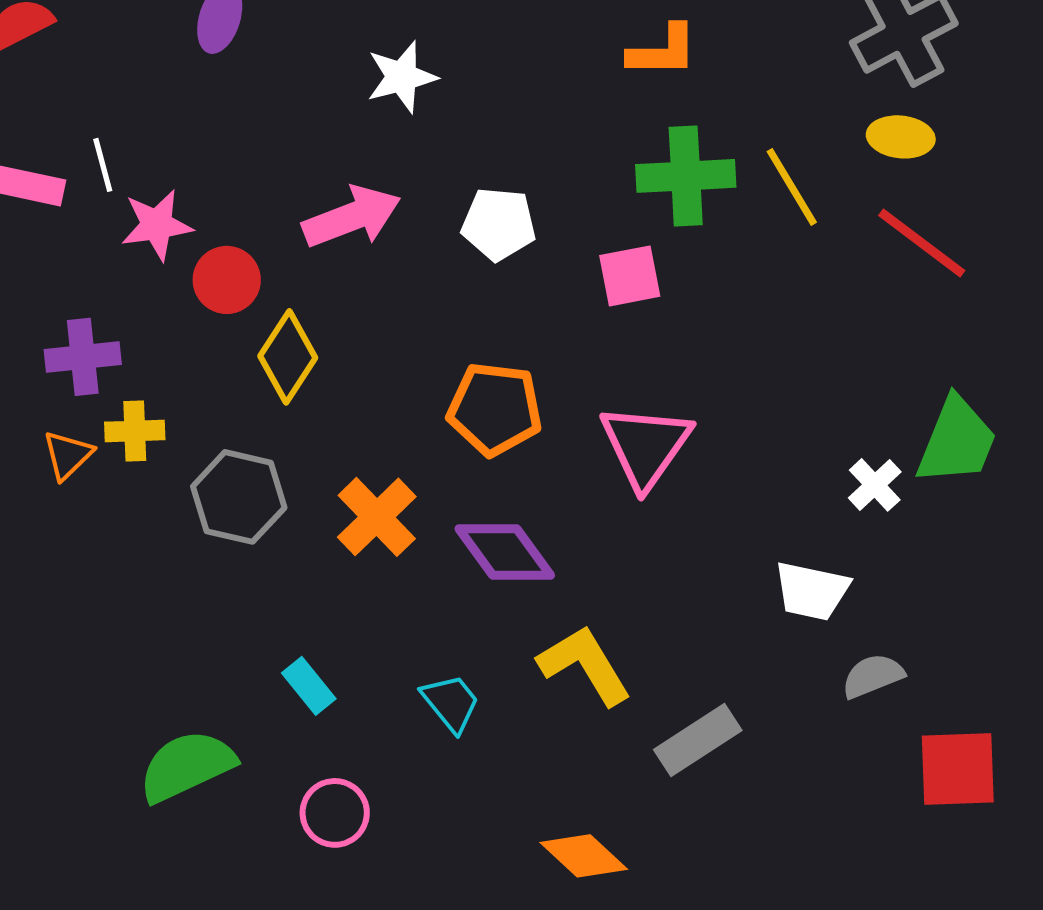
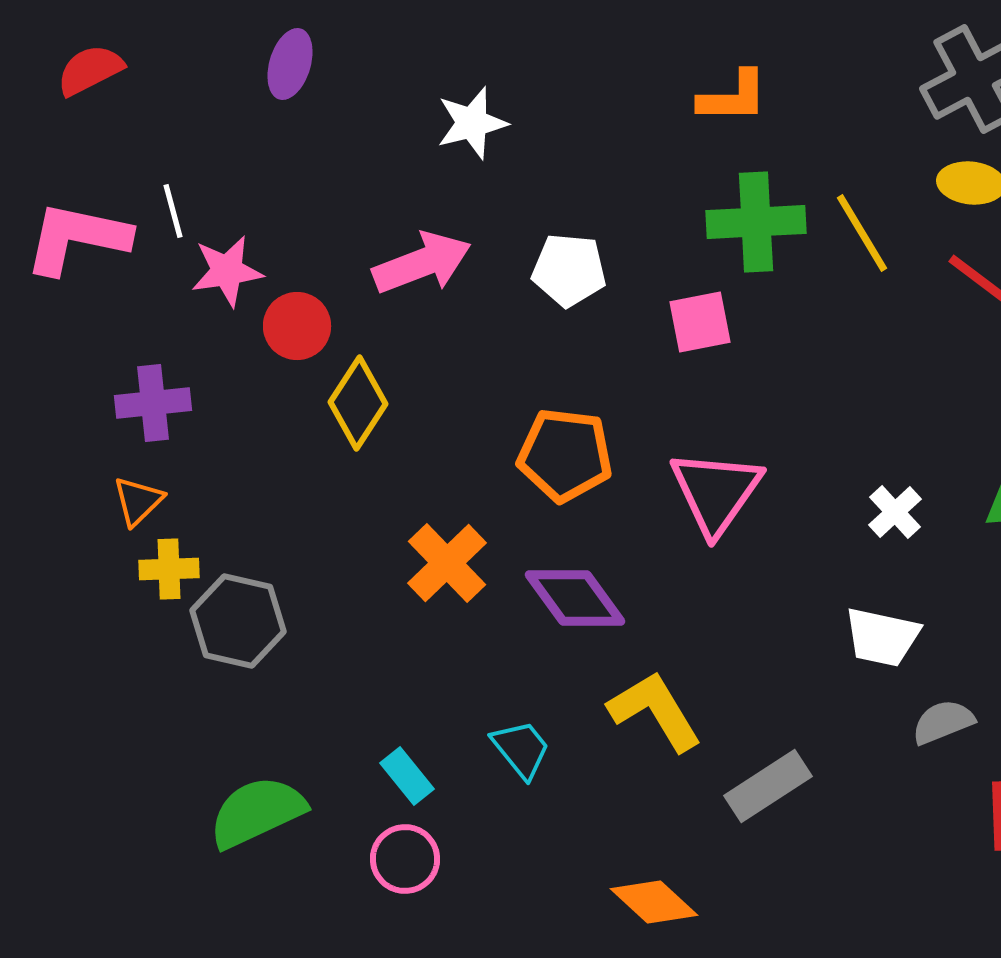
yellow cross: (135, 431) -> (169, 569), moved
white cross: (875, 485) -> (895, 512), moved
gray hexagon: (239, 497) -> (238, 621), moved
cyan rectangle: (309, 686) -> (407, 776), moved

